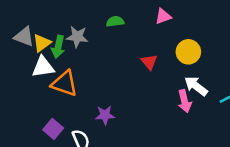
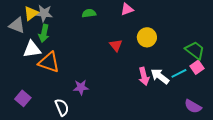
gray star: (77, 37) -> (44, 13), moved
yellow triangle: (42, 43) -> (31, 13), moved
white arrow: (196, 86) -> (160, 76), moved
purple square: (53, 129) -> (23, 98), moved

